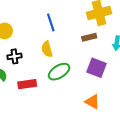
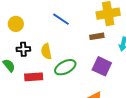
blue line: (51, 22) -> (61, 19), turned -42
yellow semicircle: (47, 49) -> (46, 51), moved

